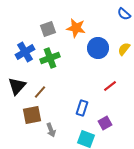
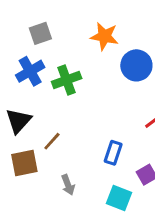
gray square: (48, 29) -> (40, 33), moved
brown line: (40, 92) -> (52, 141), moved
brown square: (32, 115) -> (24, 163), moved

